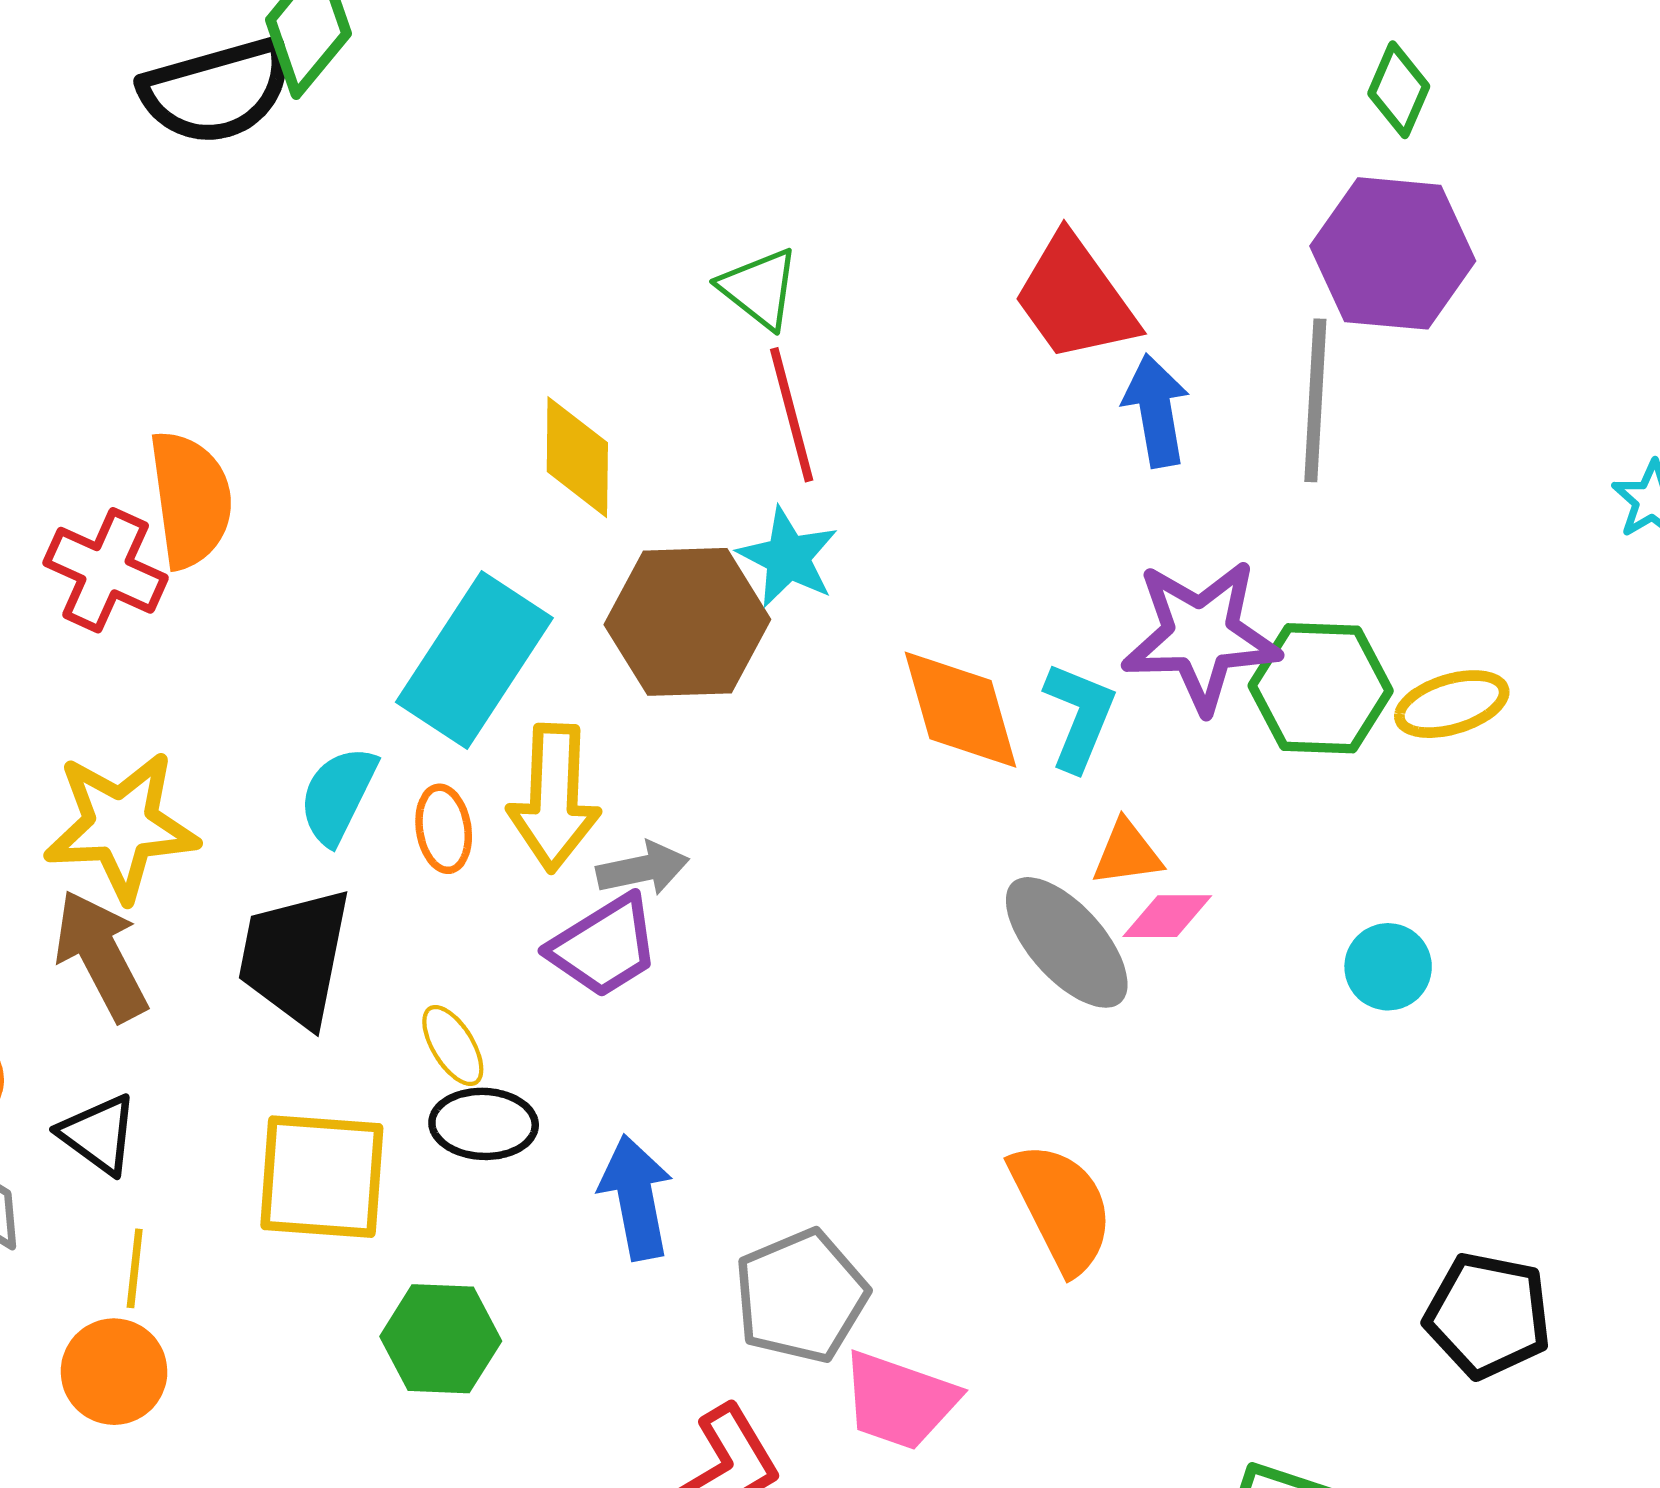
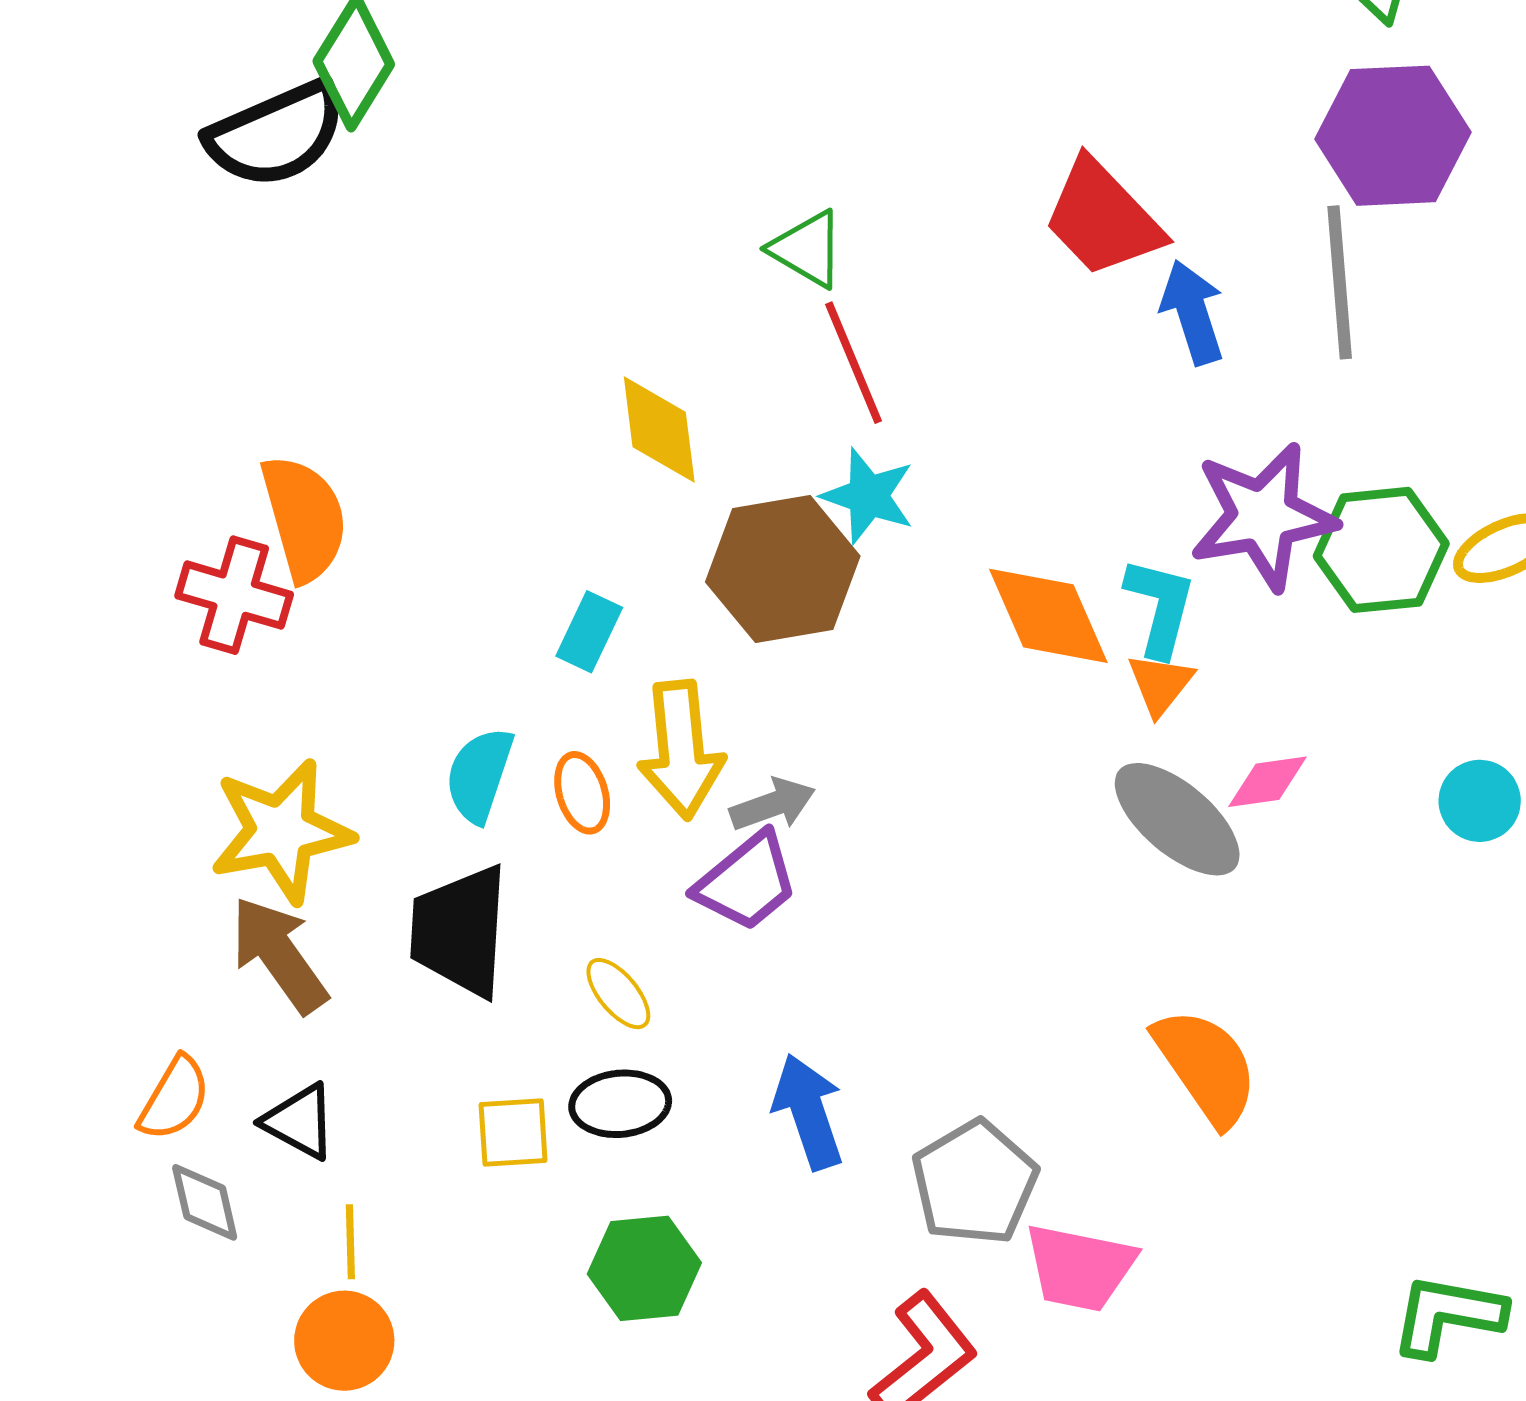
cyan rectangle: (474, 660) -> (589, 632), size x0.5
orange triangle: (1127, 853) -> (1160, 684), moved, turned -36
black ellipse: (484, 1124) -> (620, 1104), moved
yellow square: (322, 1177) -> (513, 1132), size x0.6

